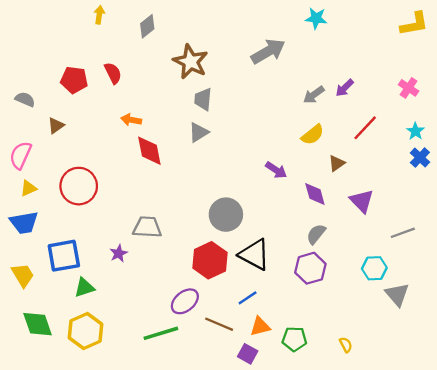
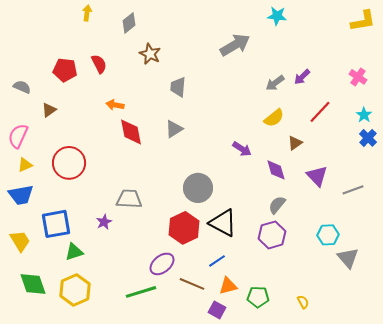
brown star: (191, 62) -> (150, 54), moved, size x0.7
gray triangle: (199, 132) -> (174, 129), moved
gray line: (403, 233) -> (353, 190), moved

